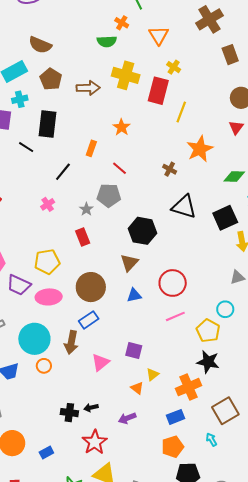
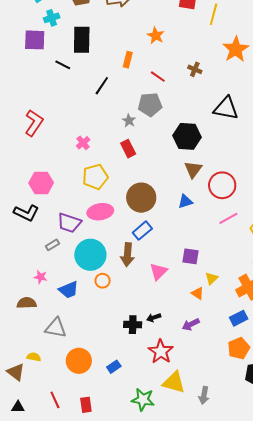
brown cross: (170, 169) -> (195, 69), moved
pink cross: (48, 204) -> (83, 143), moved
brown triangle: (129, 263) -> (193, 169), moved
purple trapezoid: (19, 285) -> (69, 223), moved

